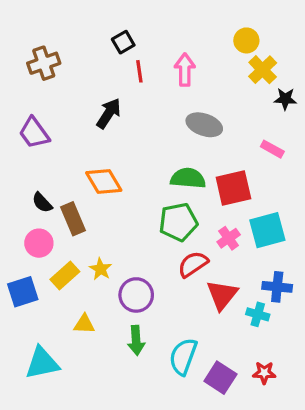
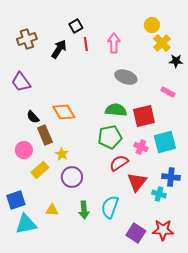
black arrow: (109, 113) -> (59, 49), moved
black semicircle: (42, 203) -> (33, 117), moved
pink cross: (229, 238) -> (141, 147), turned -32
yellow star: (101, 269) -> (62, 154), moved
blue square: (23, 292) -> (16, 200), moved
purple circle: (136, 295) -> (72, 177), moved
yellow triangle: (84, 324) -> (52, 210), moved
cyan semicircle: (183, 357) -> (110, 207), moved
red star: (264, 373) -> (163, 230), size x1.5

